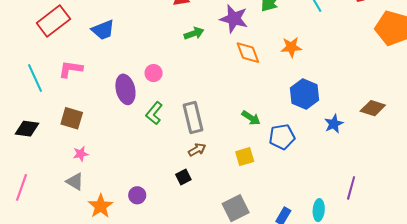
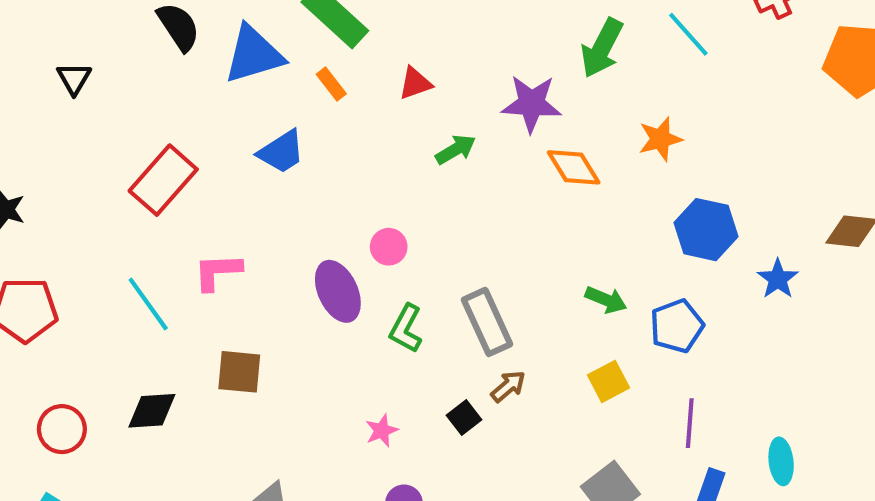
blue trapezoid: (103, 30) -> (281, 152), moved
pink star: (81, 154) -> (382, 431), moved
black square: (183, 177) -> (464, 417), moved
purple line: (351, 188) -> (690, 423), moved

